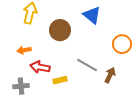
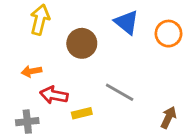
orange circle: (122, 44) -> (168, 34), moved
brown arrow: (110, 75) -> (168, 117), moved

